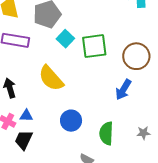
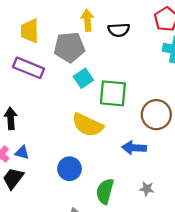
yellow semicircle: (51, 78) -> (87, 125), moved, turned -36
blue arrow: (123, 90) -> (134, 148), turned 50
gray star: (143, 133) -> (147, 189), moved

